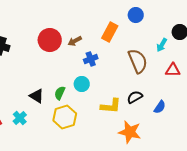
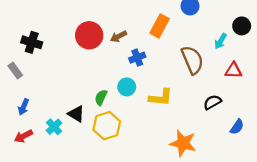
black triangle: (37, 96) -> (76, 114), moved
black semicircle: (135, 97) -> (212, 102), moved
yellow L-shape: (111, 106) -> (161, 97), moved
blue semicircle: (160, 107) -> (237, 127), moved

